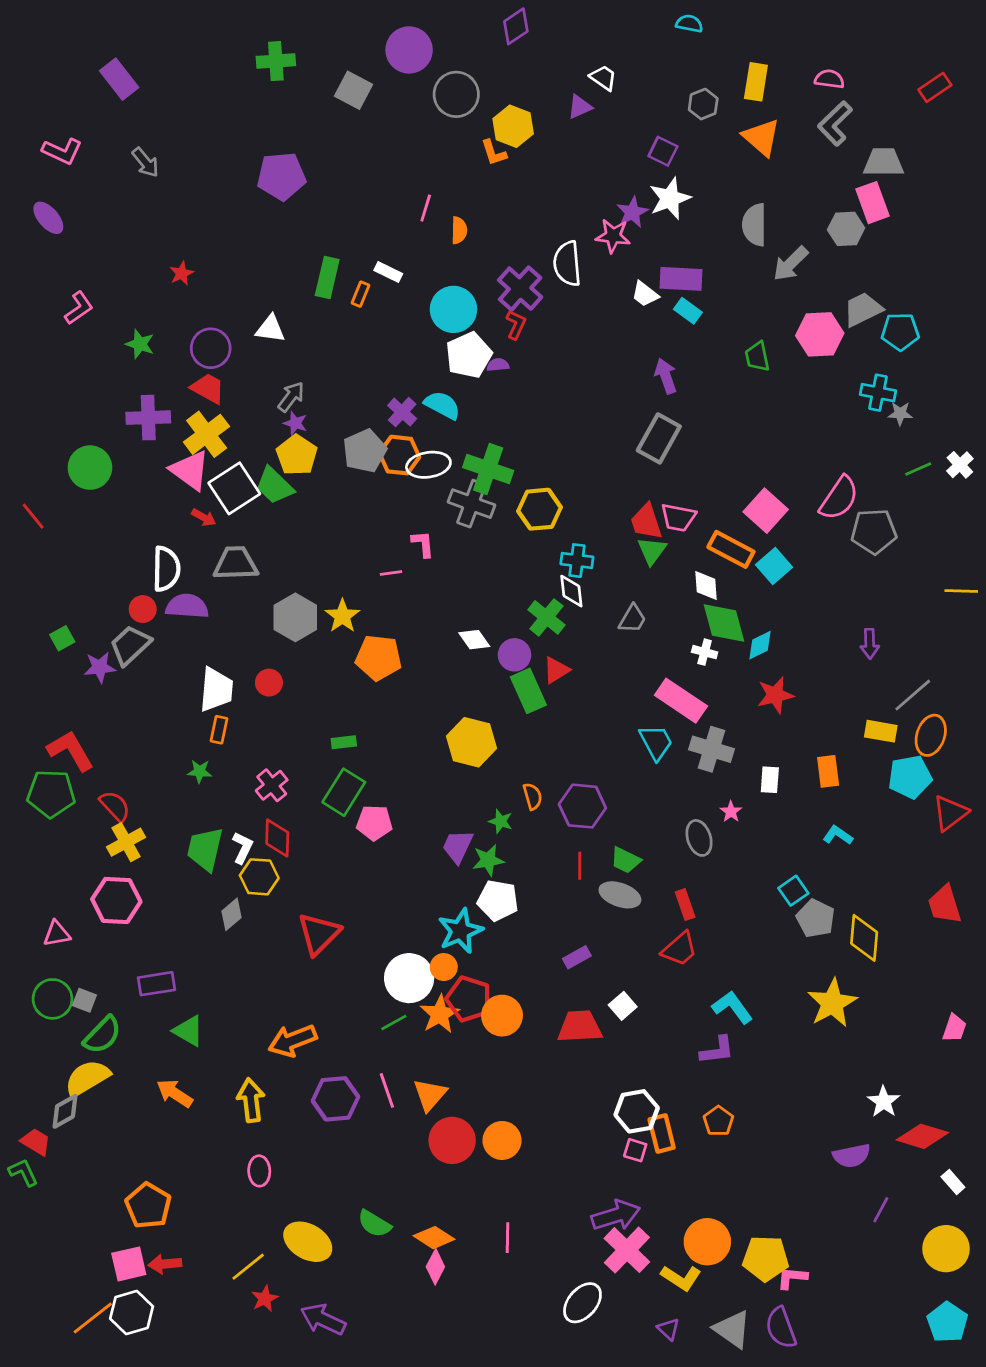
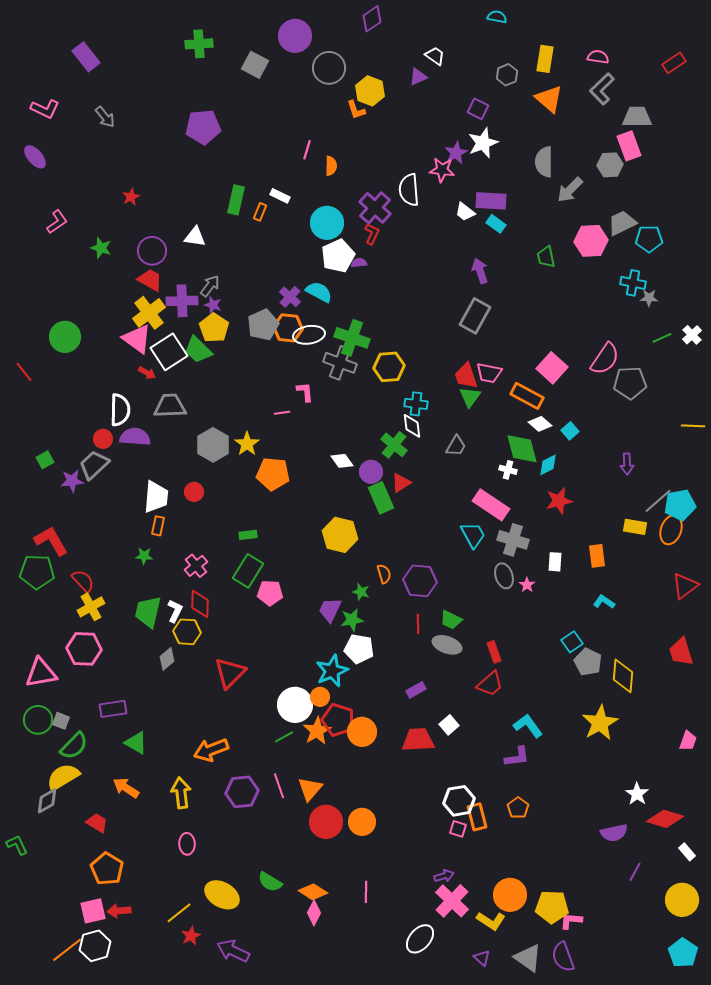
purple cross: (148, 418) -> (182, 301), moved
cyan square: (774, 566) -> (570, 431), moved, size x0.7
white diamond: (706, 585) -> (540, 424), moved, turned -45
cyan pentagon: (910, 777) -> (680, 505), moved
gray ellipse: (699, 838) -> (504, 576), moved
pink triangle: (57, 934) -> (41, 673), size x1.6
red trapezoid: (36, 1142) -> (97, 823), moved
purple arrow: (616, 1215) -> (444, 876), size x0.6

